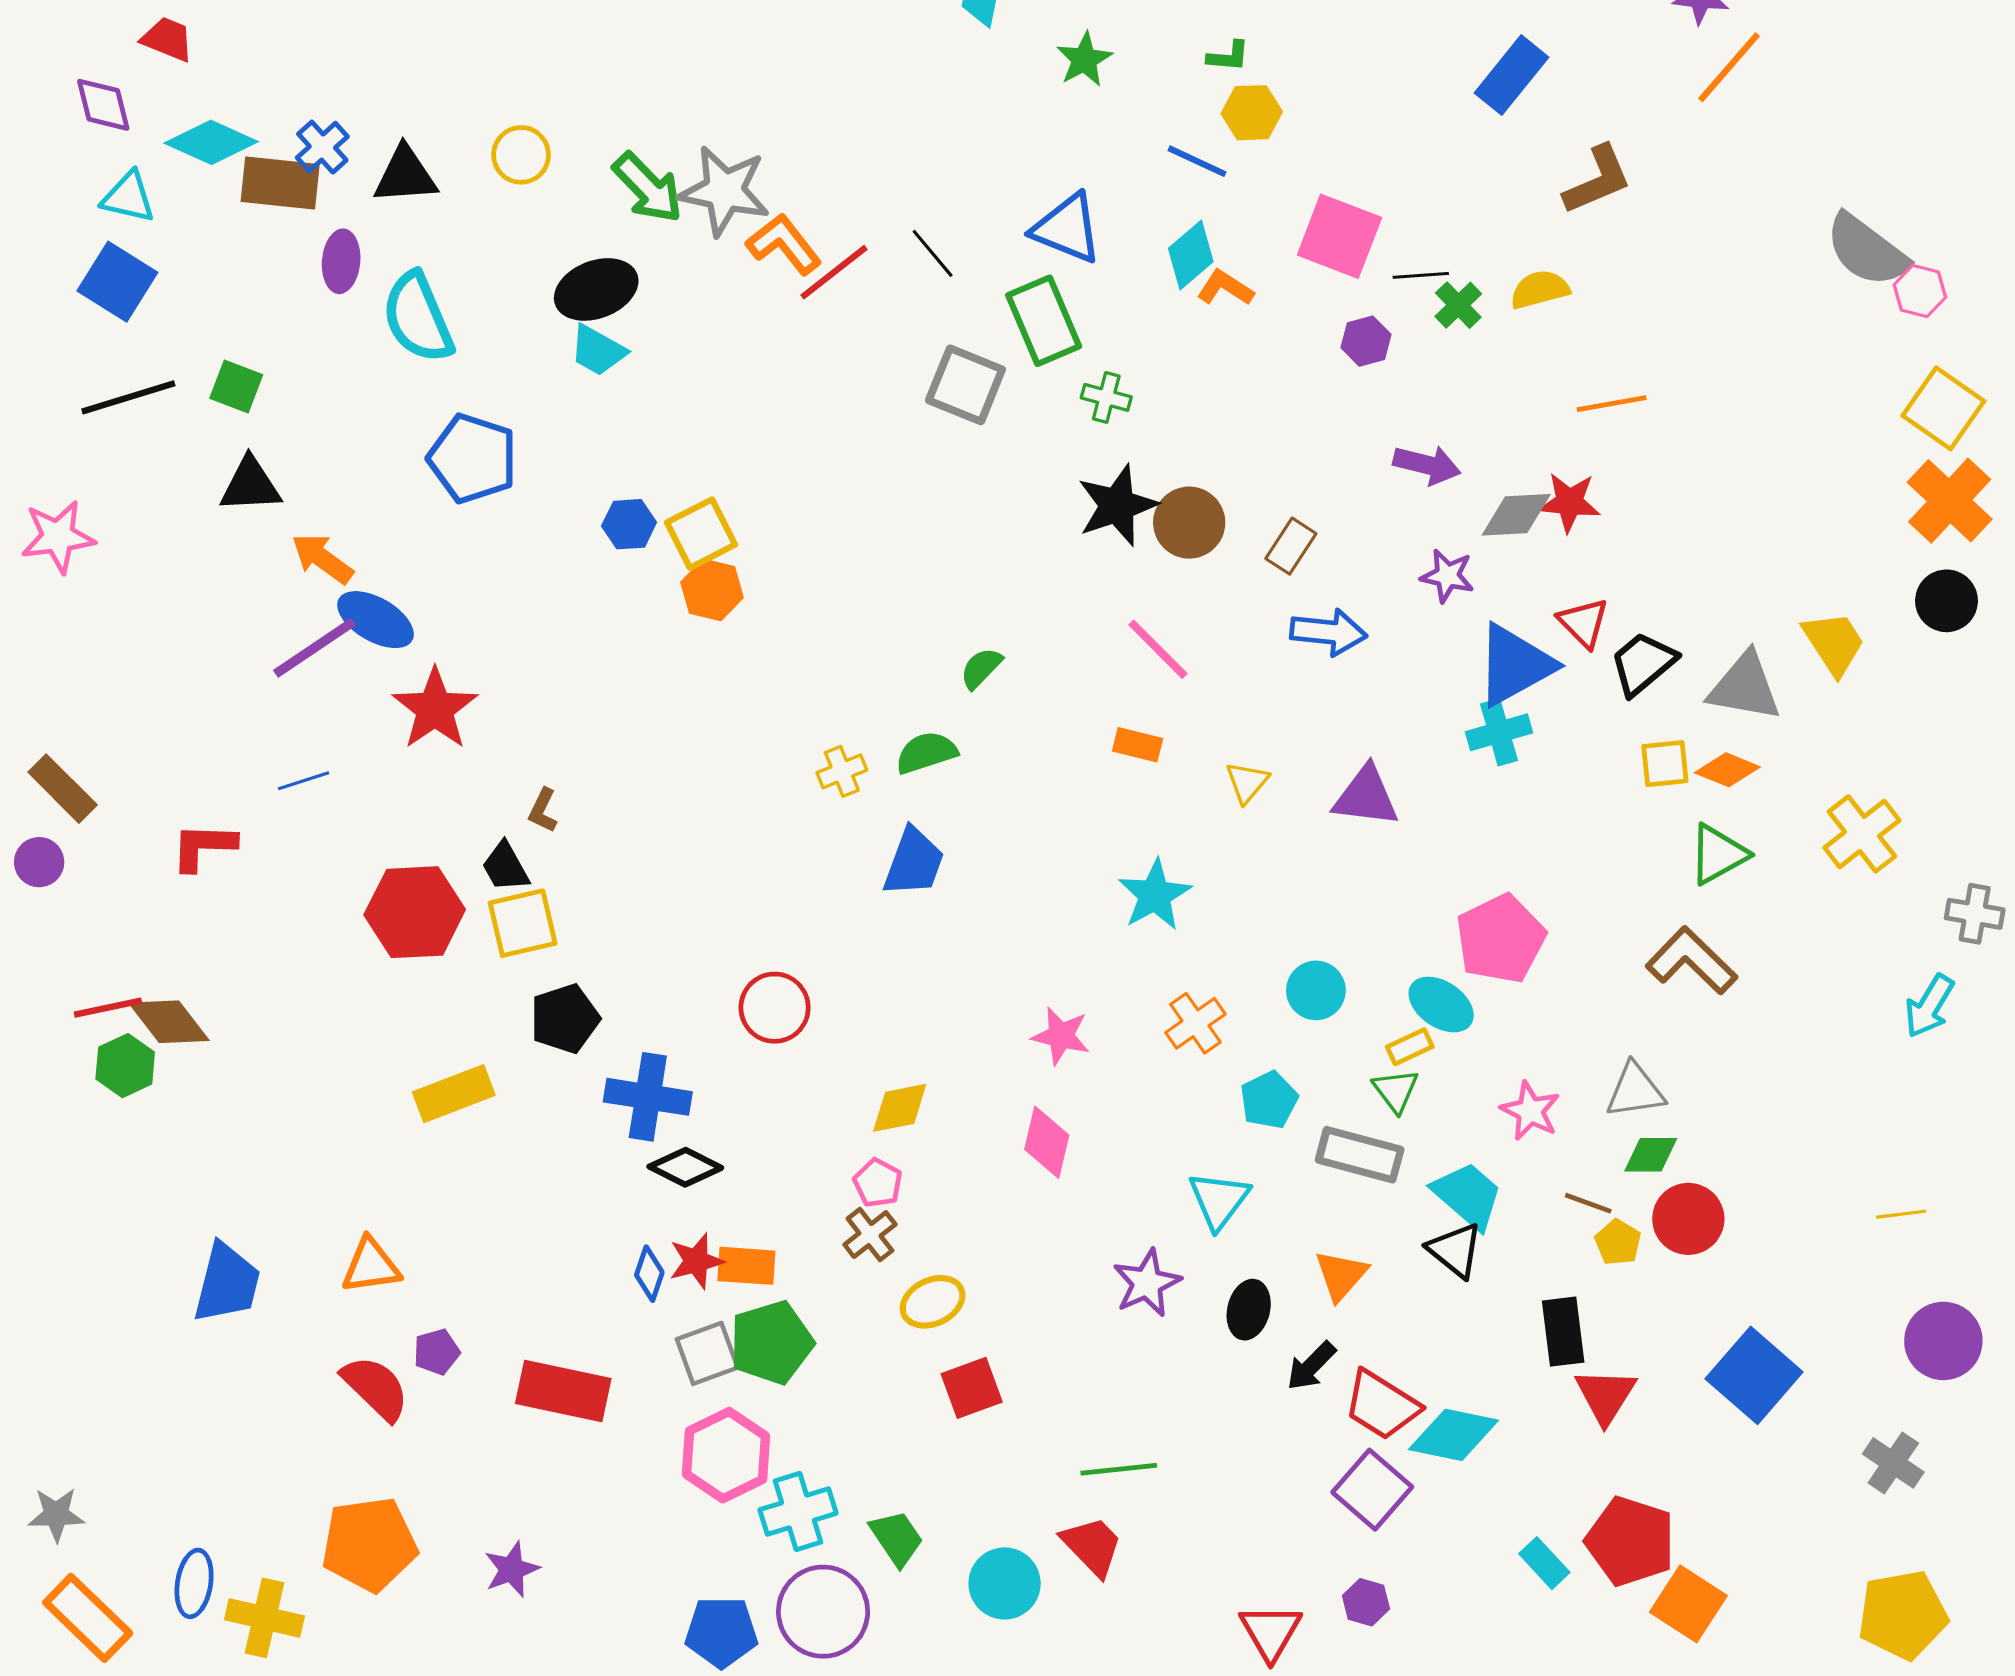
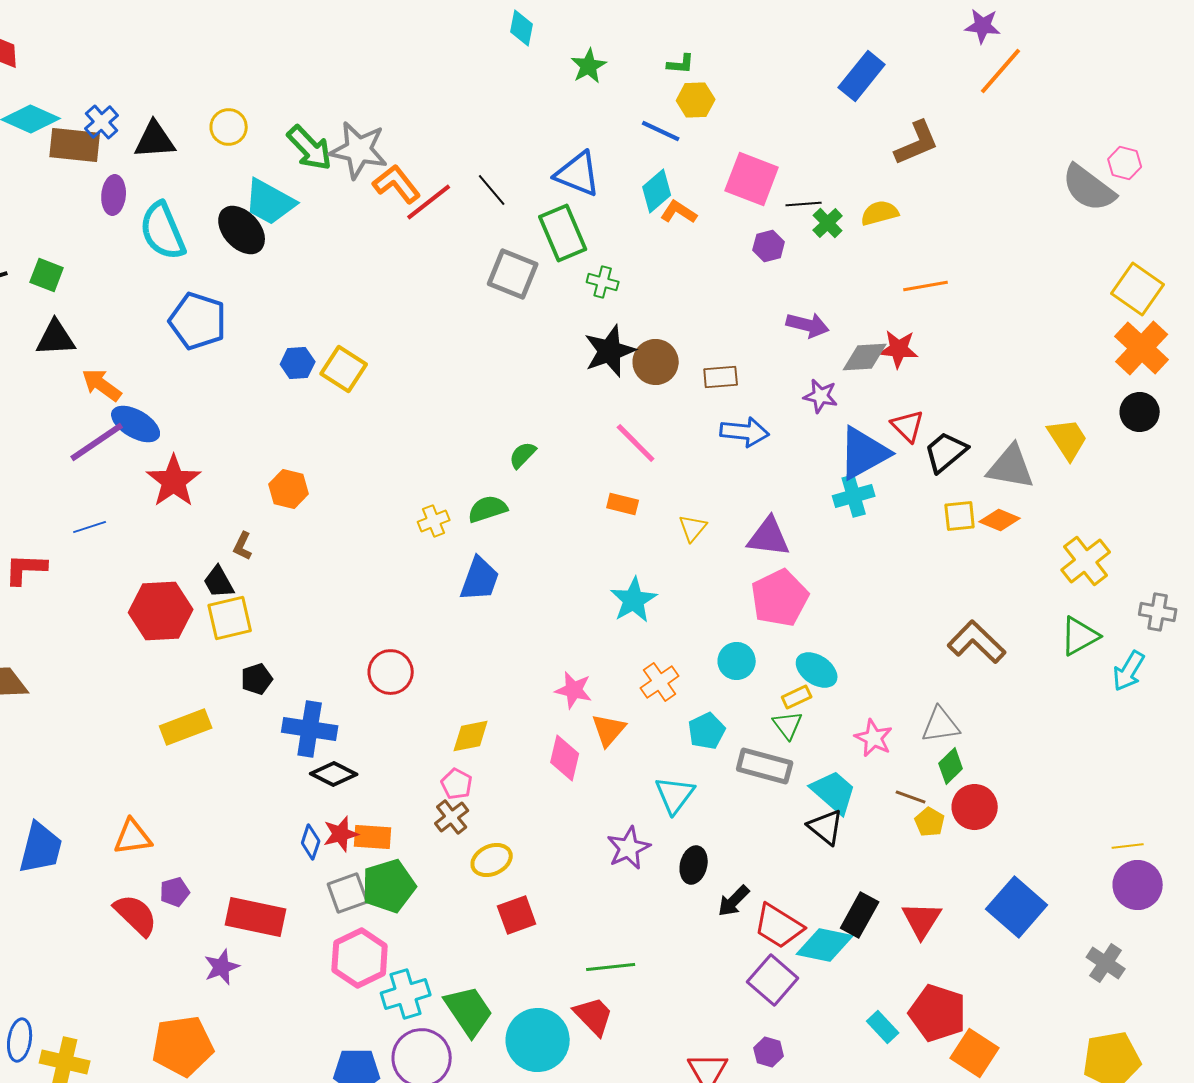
black ellipse: (596, 289) -> (242, 230), moved, turned 69
pink hexagon: (1920, 291) -> (1125, 163), moved
cyan trapezoid: (598, 350) -> (270, 202), moved, size x1.4
yellow square: (701, 534) -> (344, 369), turned -30
brown rectangle: (1291, 546) -> (721, 377), turned 52
orange hexagon: (712, 590) -> (289, 489), moved
green triangle: (1718, 854) -> (1080, 636), moved
pink pentagon: (1501, 939) -> (780, 598), moved
black pentagon: (565, 1019) -> (257, 679), size x0.7
green diamond: (1651, 1155) -> (951, 766), turned -45
yellow line: (1901, 1214) -> (1128, 846), moved
orange triangle: (1341, 1275) -> (609, 730), moved
black rectangle: (1563, 1332) -> (860, 915), moved, turned 36
green trapezoid: (897, 1538) -> (469, 1011), size x1.4
orange pentagon: (369, 1544) -> (183, 1046), moved
purple star: (512, 1569) -> (222, 967), moved
cyan circle: (1005, 1583) -> (538, 1040), size x1.4

